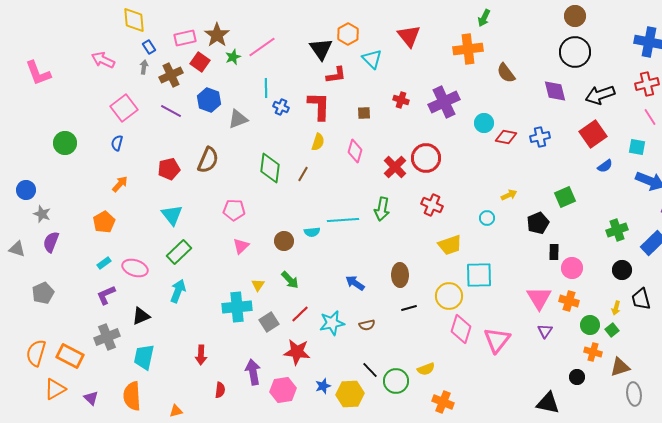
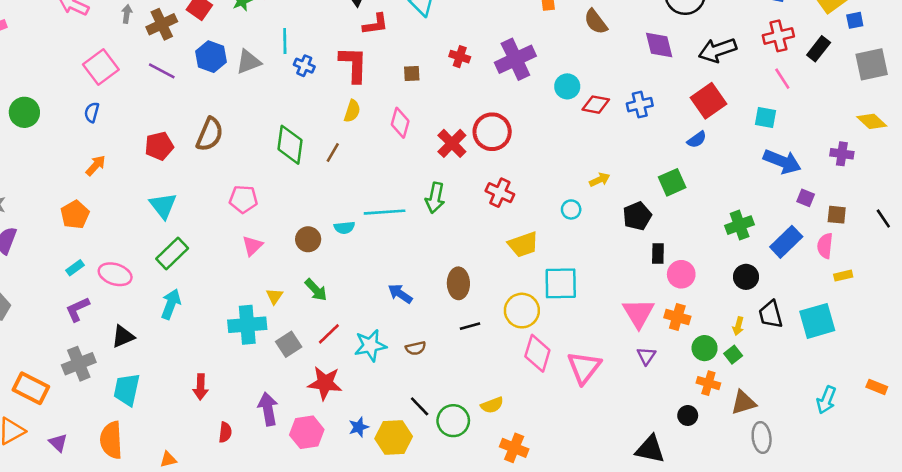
gray triangle: (238, 119) -> (249, 62), moved
blue semicircle: (605, 166) -> (697, 140), moved

